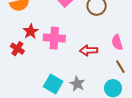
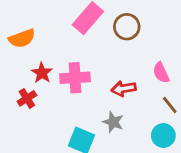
red cross: (17, 49) -> (27, 98), turned 32
gray star: (77, 84) -> (113, 122), moved

